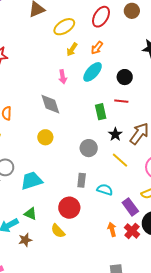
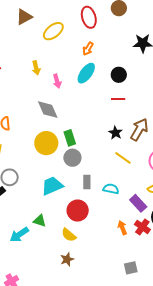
red ellipse: (101, 17) -> (89, 17), turned -40
yellow arrow: (72, 49) -> (36, 68), moved, turned -40
green rectangle: (101, 112) -> (70, 138), moved
yellow circle: (45, 137) -> (46, 143), size x1.5
gray circle: (89, 148) -> (72, 158), moved
cyan trapezoid: (32, 181) -> (52, 186), moved
brown star: (25, 240) -> (67, 259), moved

